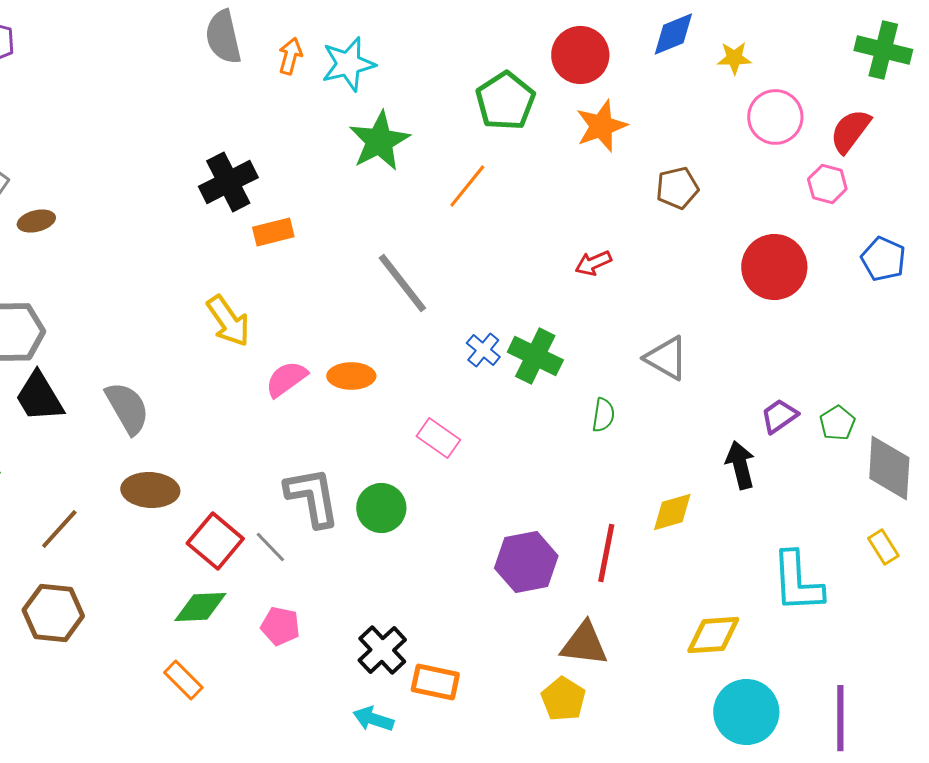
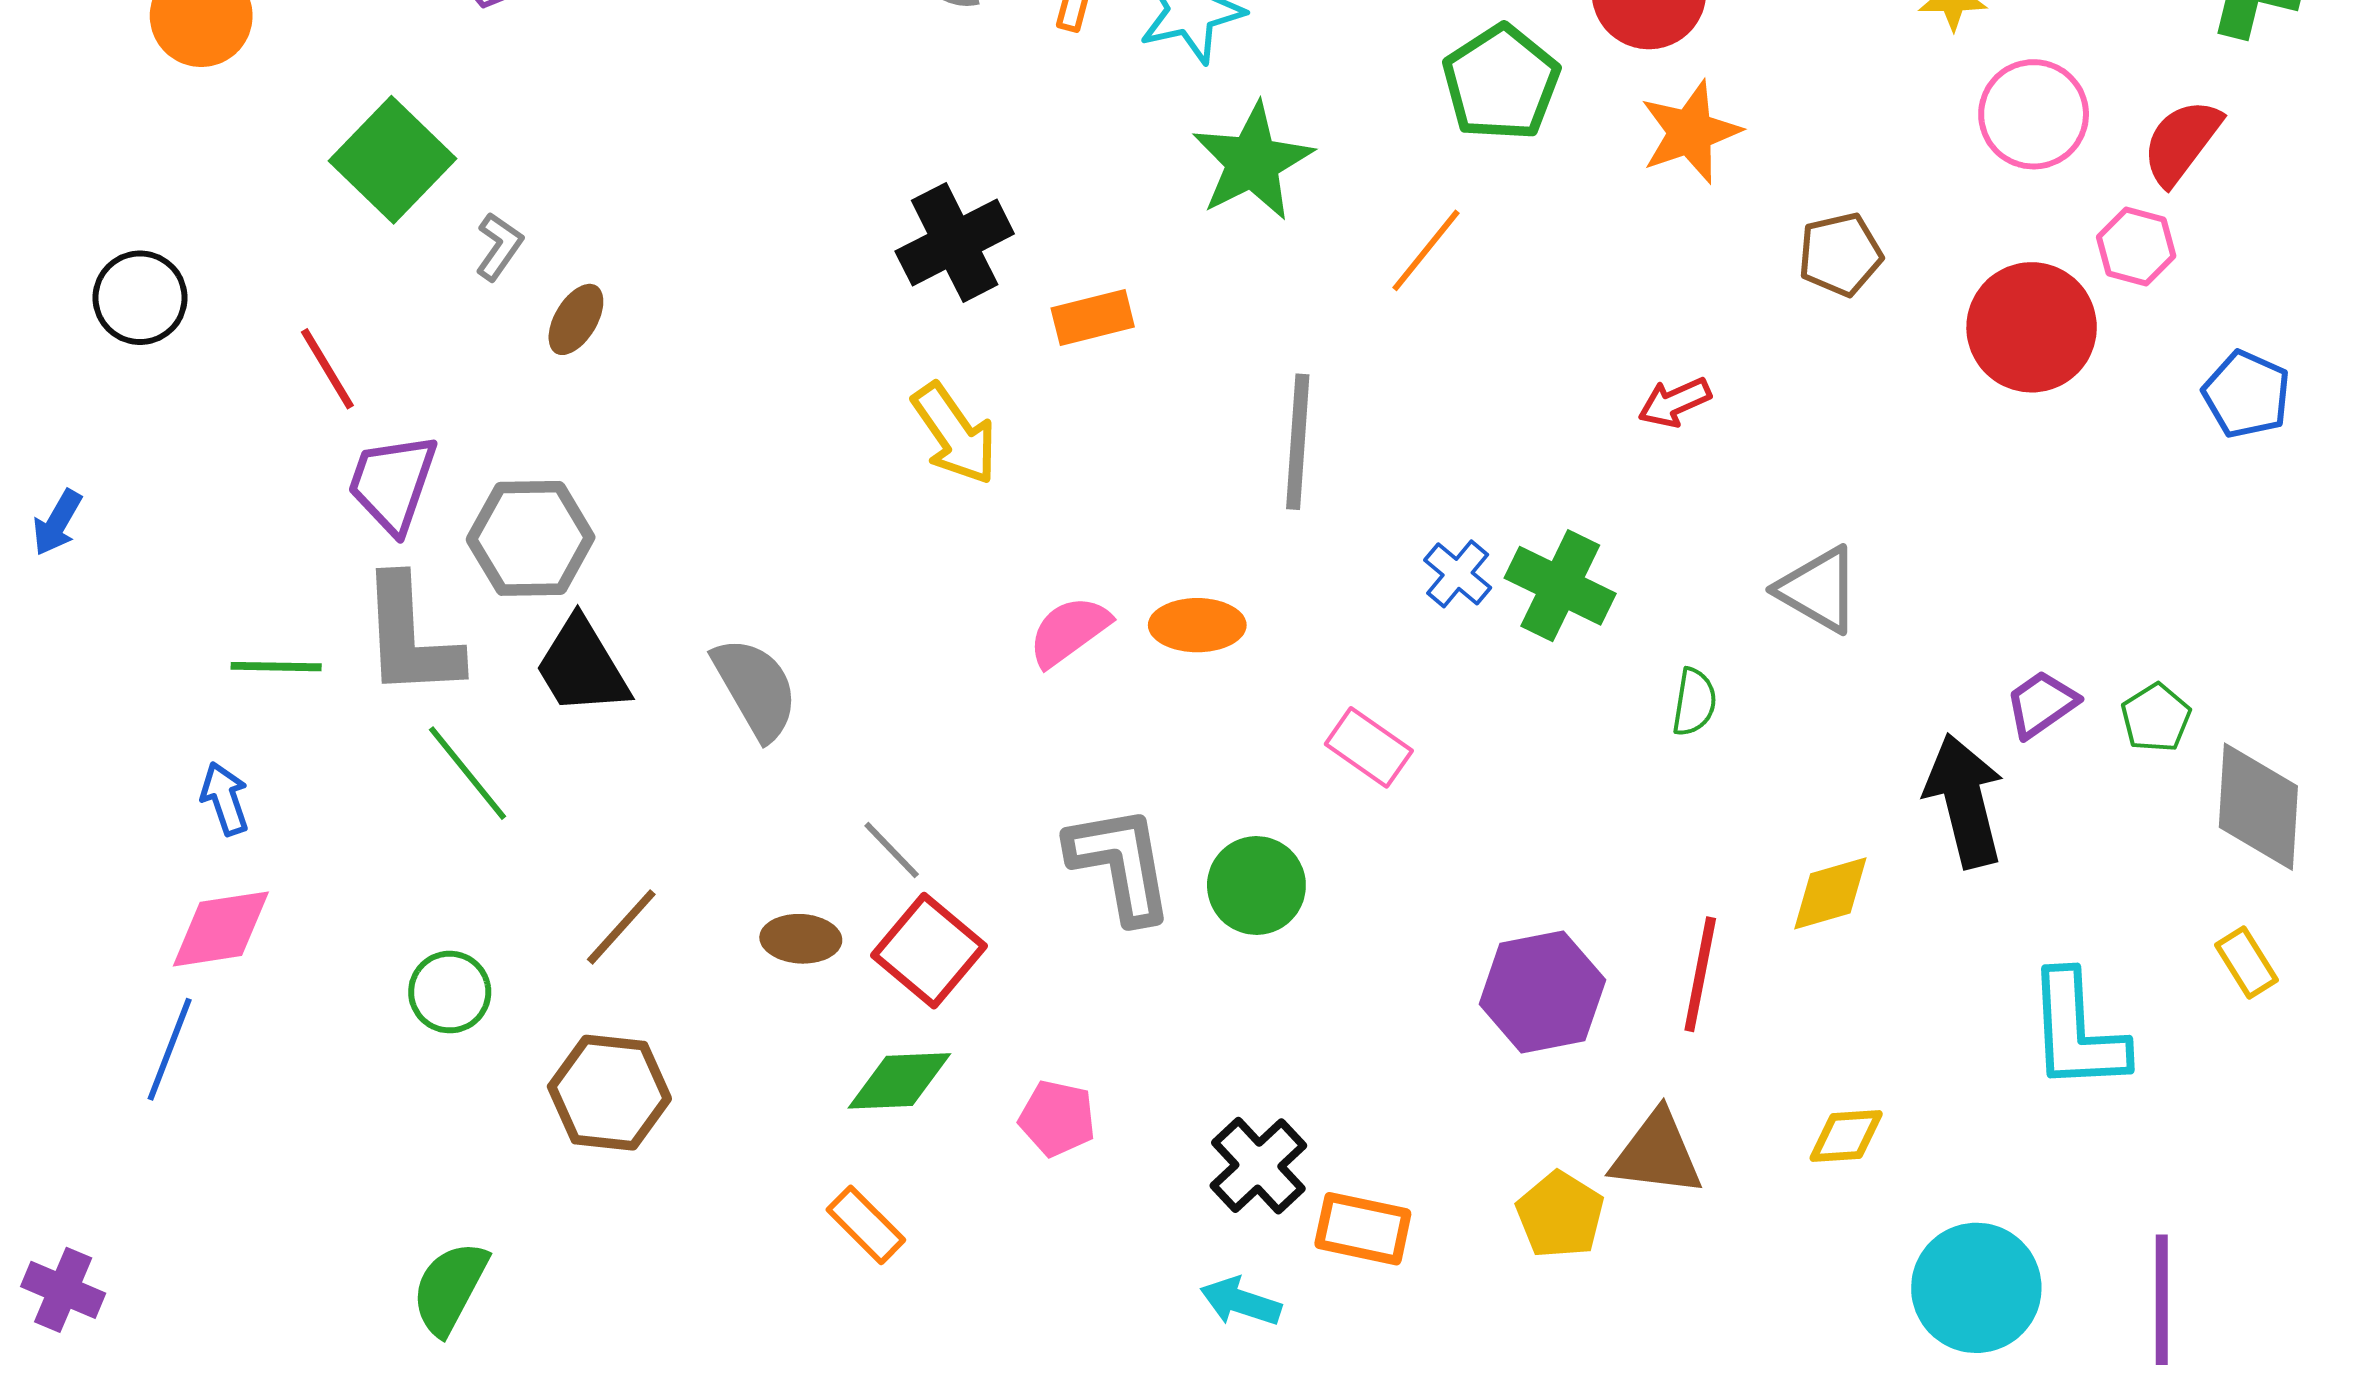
brown ellipse: (36, 221) -> (576, 319), turned -45
orange rectangle: (273, 232) -> (1093, 317), moved
red circle: (774, 267) -> (2032, 327), moved
gray line: (402, 283) -> (1298, 442), turned 42
yellow arrow: (228, 321) -> (955, 434), moved
black arrow: (740, 465) -> (1965, 801), size x1.4
brown ellipse: (150, 490) -> (801, 939), moved, size x0.7
gray line: (270, 547) -> (892, 850), moved
yellow diamond: (713, 635) -> (1846, 1136), moved, size x0.7
yellow pentagon: (563, 699) -> (1560, 1215), moved

